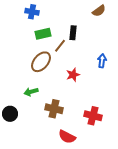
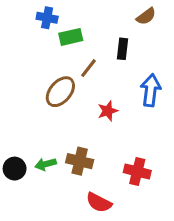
black rectangle: (73, 33) -> (122, 49), moved
green rectangle: (43, 34) -> (71, 37), moved
blue arrow: (102, 61) -> (151, 90), size x1.5
green arrow: (31, 92) -> (46, 164), moved

